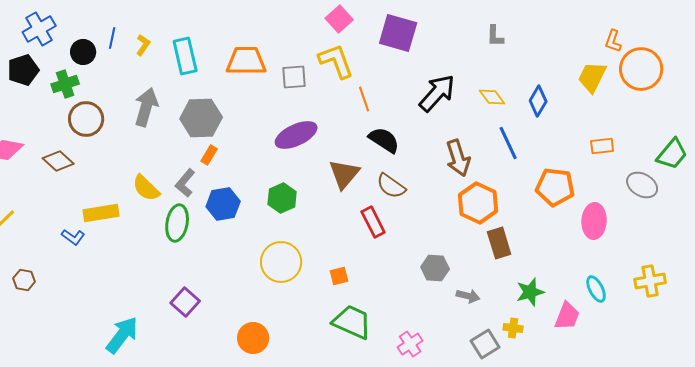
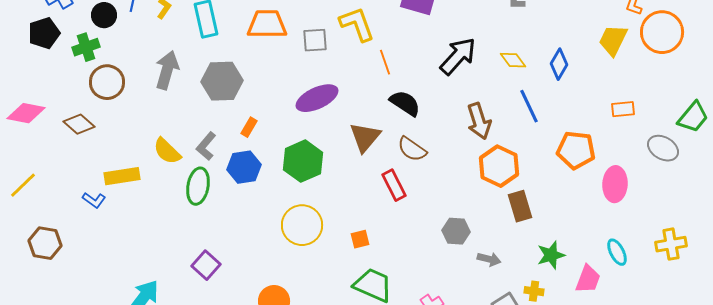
orange rectangle: (209, 155) -> (249, 127), moved
green hexagon: (282, 198) -> (303, 161), size x1.4
brown hexagon: (24, 280) -> (45, 243), size x1.5

